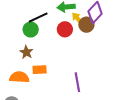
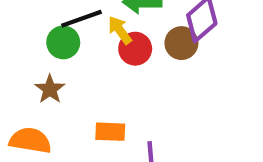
yellow arrow: (78, 19) -> (120, 30), moved
orange rectangle: (40, 70) -> (110, 132), moved

